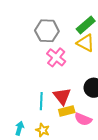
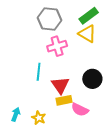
pink cross: (56, 57) -> (57, 46), turned 30
cyan line: (41, 101) -> (39, 72), moved

